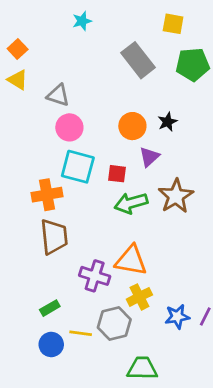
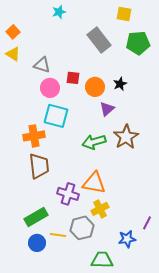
red square: (117, 174) -> (73, 78), moved
green rectangle: (50, 308) -> (36, 217), size x1.6
blue star: (177, 316) -> (127, 239), moved

